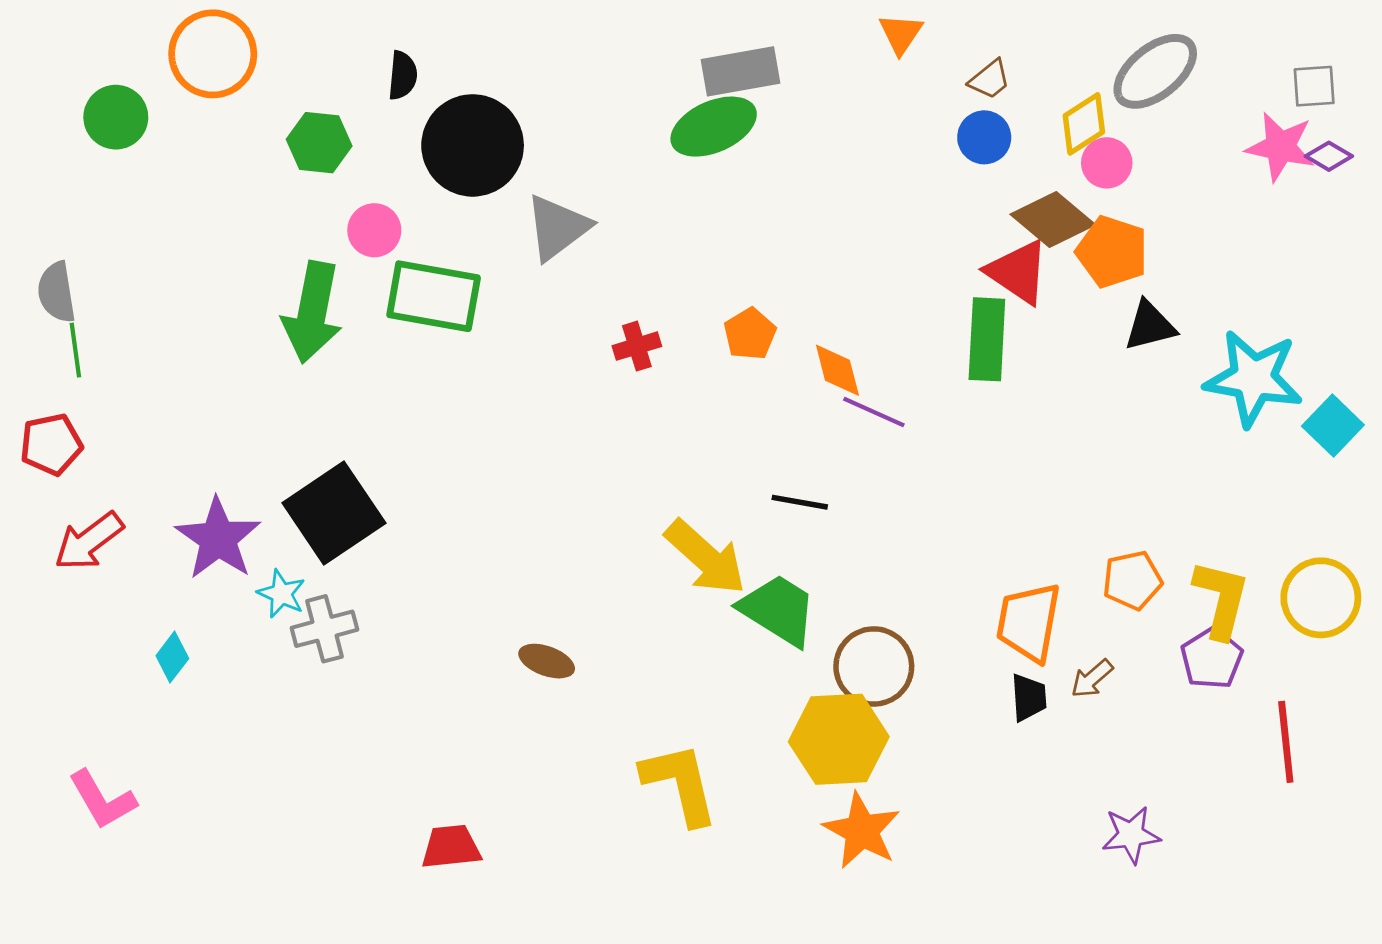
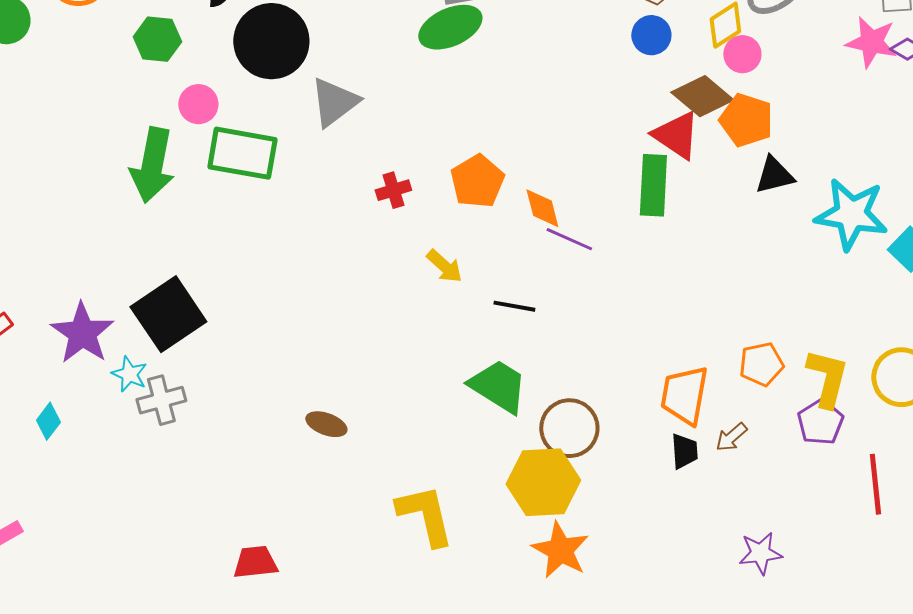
orange pentagon: (750, 334) -> (477, 181), size x1.4
yellow arrow: (706, 557) -> (444, 266), moved, size x0.6

